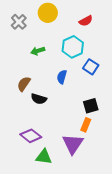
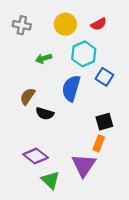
yellow circle: (48, 13) -> (65, 24), moved
gray cross: (19, 22) -> (22, 25), turned -35
blue semicircle: (62, 77) -> (71, 88), size x1.6
green triangle: (44, 157) -> (50, 180), turned 36

